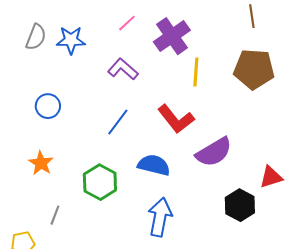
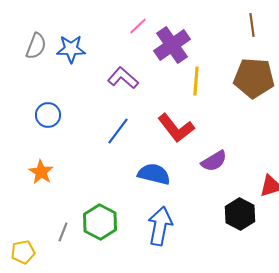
pink line: (127, 23) -> (138, 26), moved
purple semicircle: (214, 152) -> (214, 161), size x0.7
green hexagon: (100, 182) -> (100, 222), moved
gray line: (55, 215) -> (63, 232), moved

